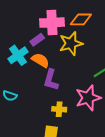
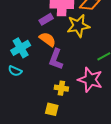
cyan cross: (18, 55) -> (21, 48), moved
pink star: (88, 98) -> (90, 80), turned 30

